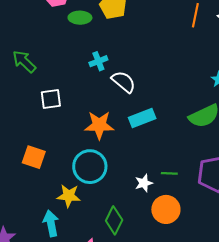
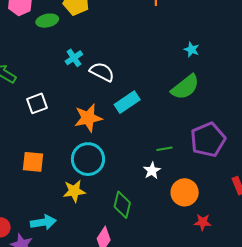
white star: (144, 183) -> (152, 171), moved
orange circle: (166, 209) -> (185, 192), moved
cyan arrow: (51, 223) -> (43, 222), moved, turned 105

